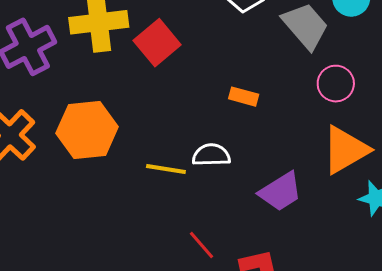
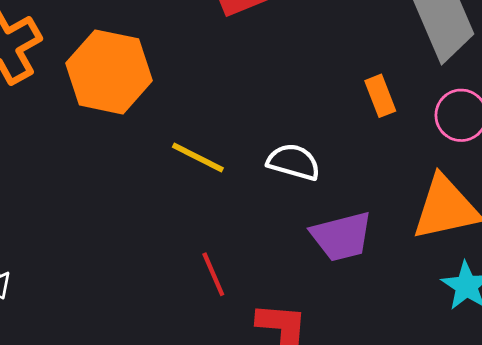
orange rectangle: (244, 97) -> (380, 96), moved, turned 36
white semicircle: (211, 155) -> (294, 162), moved

